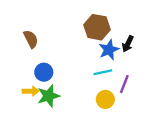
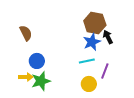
brown hexagon: (97, 27) -> (95, 23), moved
black arrow: (128, 44) -> (108, 37), turned 128

